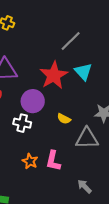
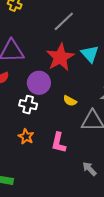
gray line: (71, 41) -> (64, 21), moved
orange star: (30, 161) -> (26, 137), moved

